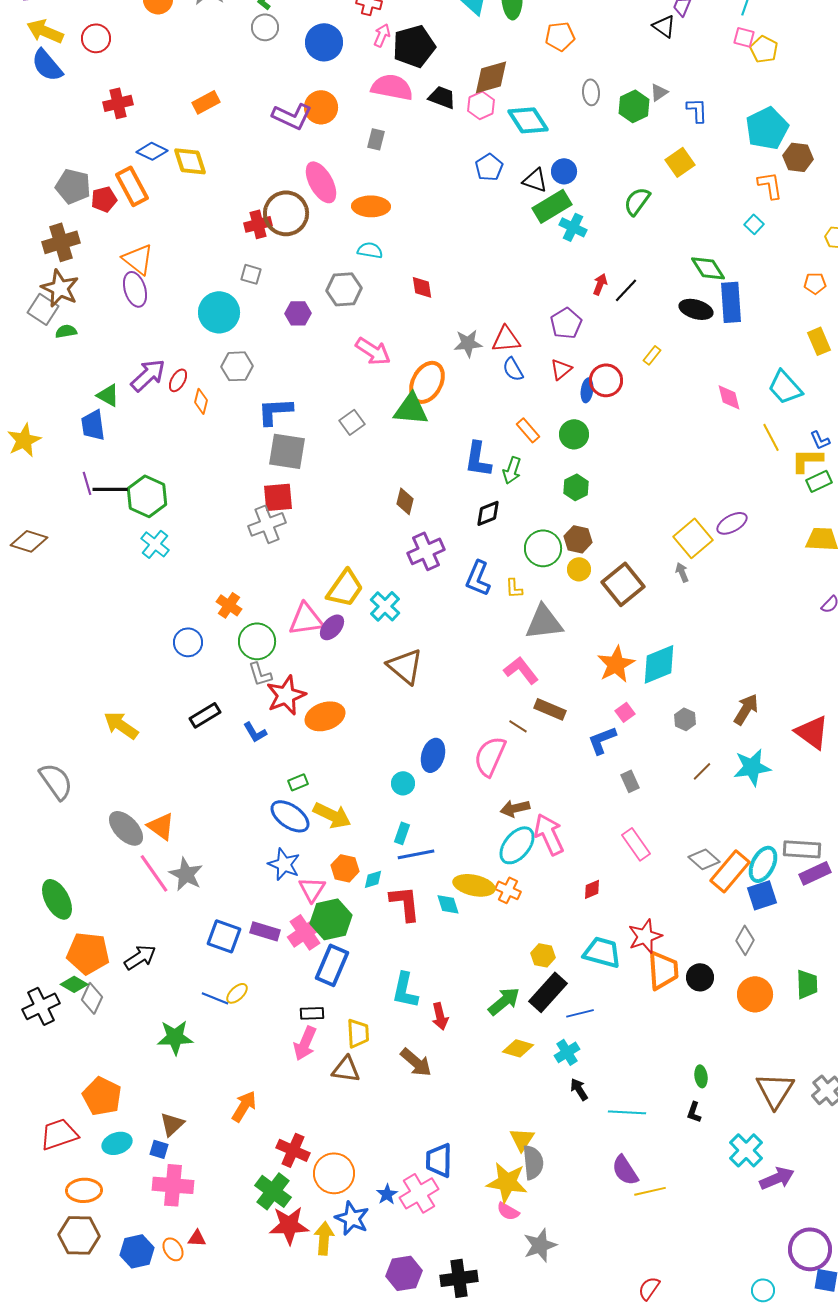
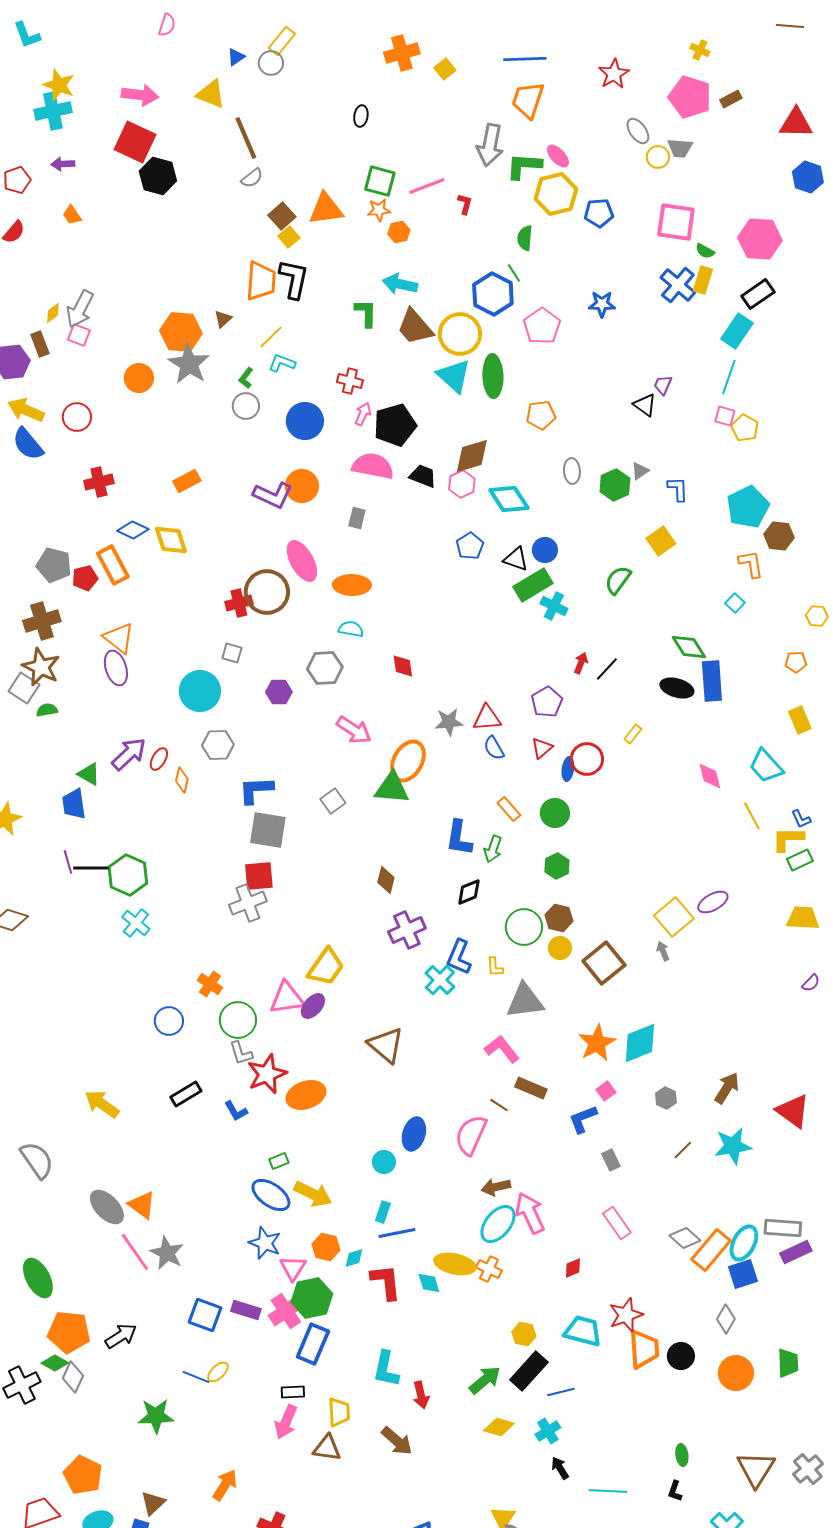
cyan cross: (385, 606) -> (440, 980), moved

